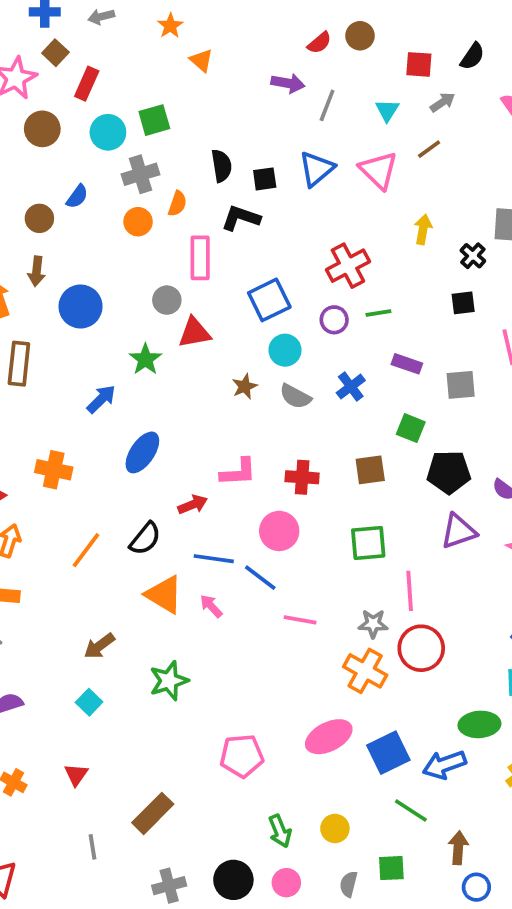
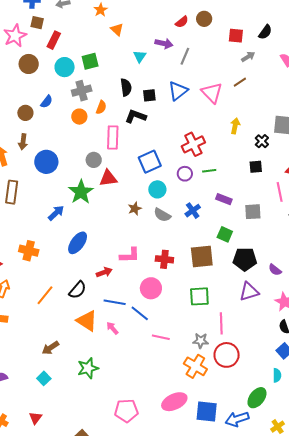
brown square: (55, 53) -> (37, 23), turned -32
cyan triangle: (387, 110) -> (140, 56), moved
green star: (145, 359) -> (81, 192), size x1.4
brown square: (370, 470) -> (202, 256), size x1.4
green ellipse: (479, 724) -> (257, 398), turned -50
blue square: (388, 753) -> (207, 411), turned 30

